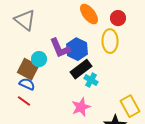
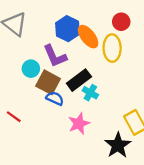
orange ellipse: (89, 14) -> (88, 37), moved
blue hexagon: (77, 49) -> (67, 29), moved
brown square: (28, 69) -> (48, 82), moved
blue semicircle: (27, 84) -> (55, 98), moved

